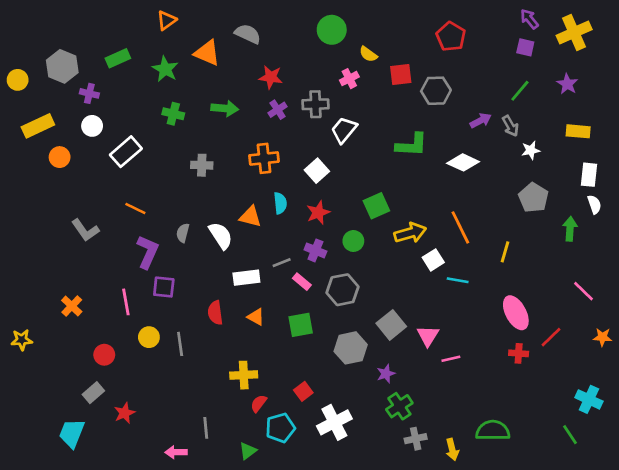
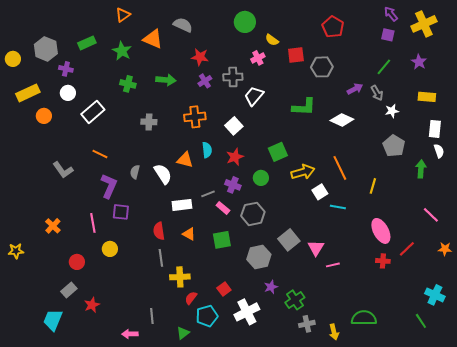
gray line: (180, 344) -> (161, 258), moved
purple star: (386, 374) -> (271, 287), moved

